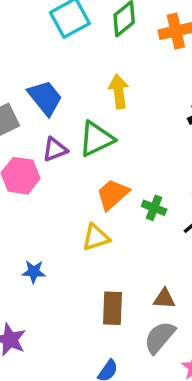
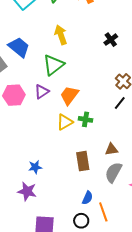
purple triangle: (55, 149) -> (42, 92), moved
green cross: (154, 208) -> (86, 119), moved
blue star: (34, 272) -> (35, 167), moved

